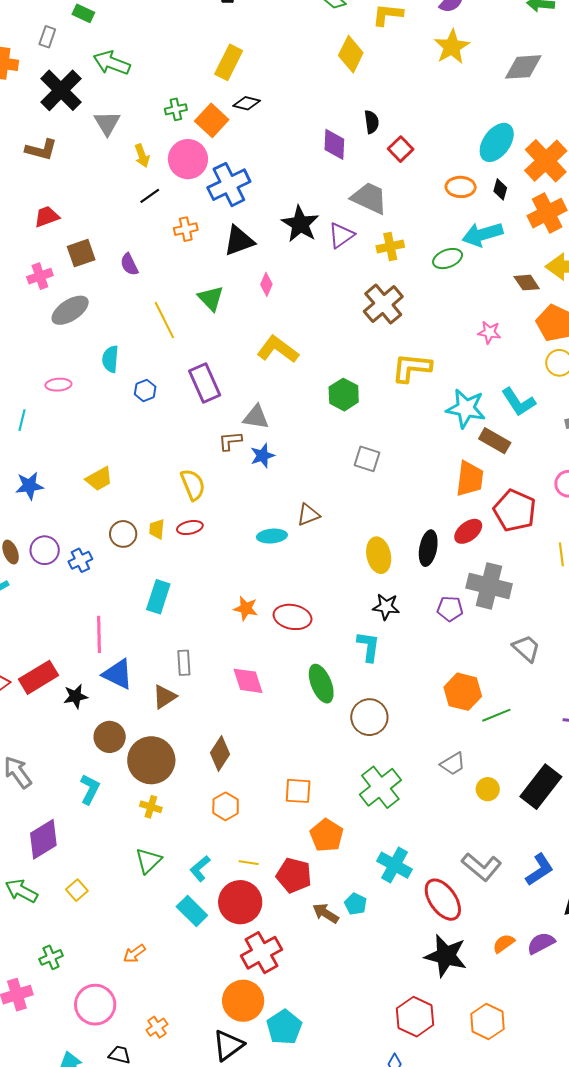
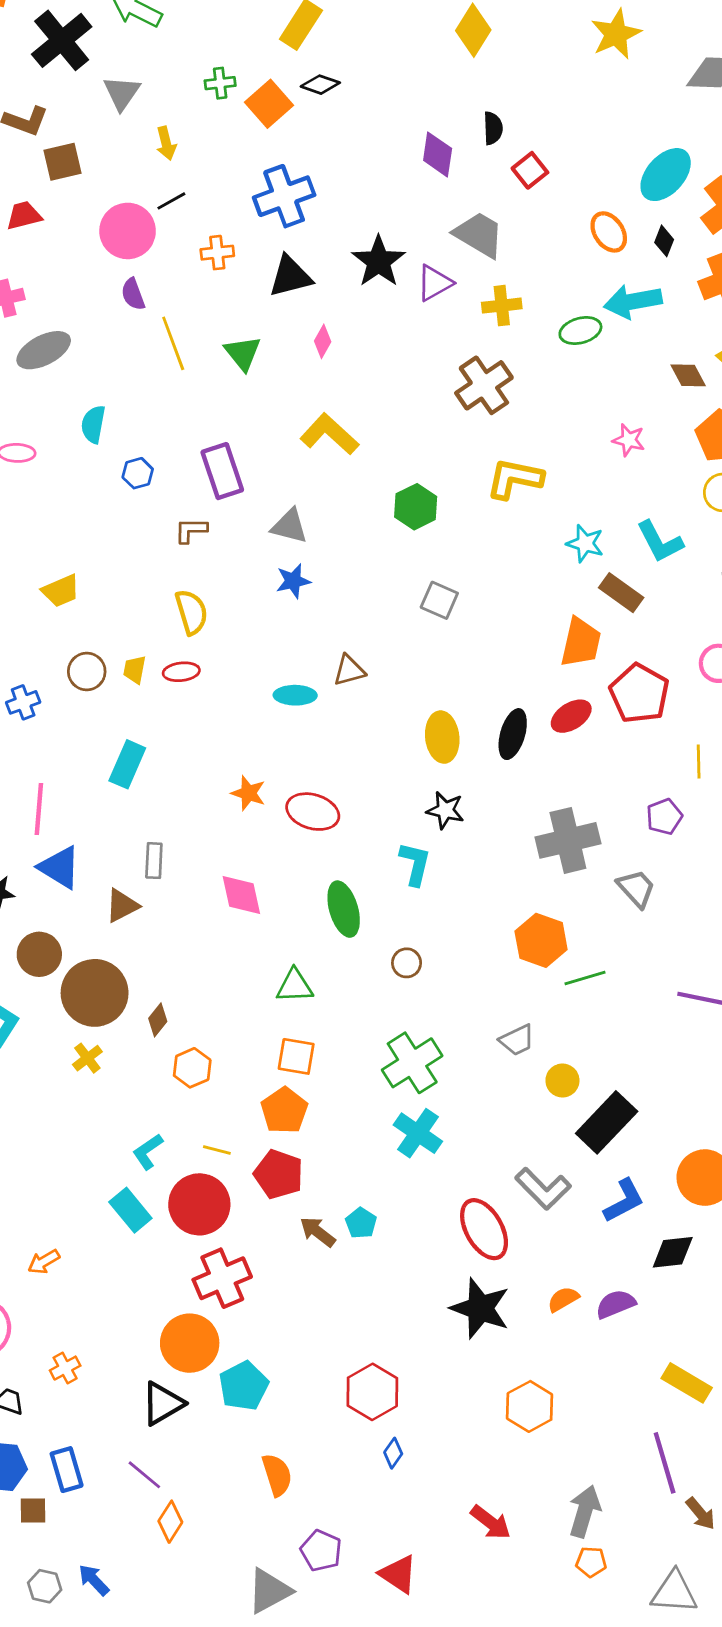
pink circle: (188, 159) -> (128, 231), moved
orange ellipse: (461, 187) -> (609, 232), turned 48
brown square: (81, 253) -> (63, 162), moved
yellow line: (164, 320) -> (173, 343), moved
cyan star: (466, 408) -> (585, 543), size x0.7
brown L-shape: (230, 441) -> (191, 530), moved
gray cross: (489, 586) -> (568, 840), moved, turned -33
purple pentagon: (450, 609) -> (664, 817), moved, turned -30
brown circle: (369, 717) -> (407, 963), size x0.6
brown diamond: (220, 754) -> (158, 1020), moved, size x0.7
black rectangle: (541, 787) -> (607, 1122), moved
yellow cross: (151, 807) -> (87, 1058), turned 30
orange pentagon: (327, 835) -> (284, 1111), moved
green triangle: (148, 861) -> (295, 986), moved, turned 36
cyan cross: (394, 865) -> (418, 1133), moved
red hexagon: (415, 1017) -> (372, 1392), moved

